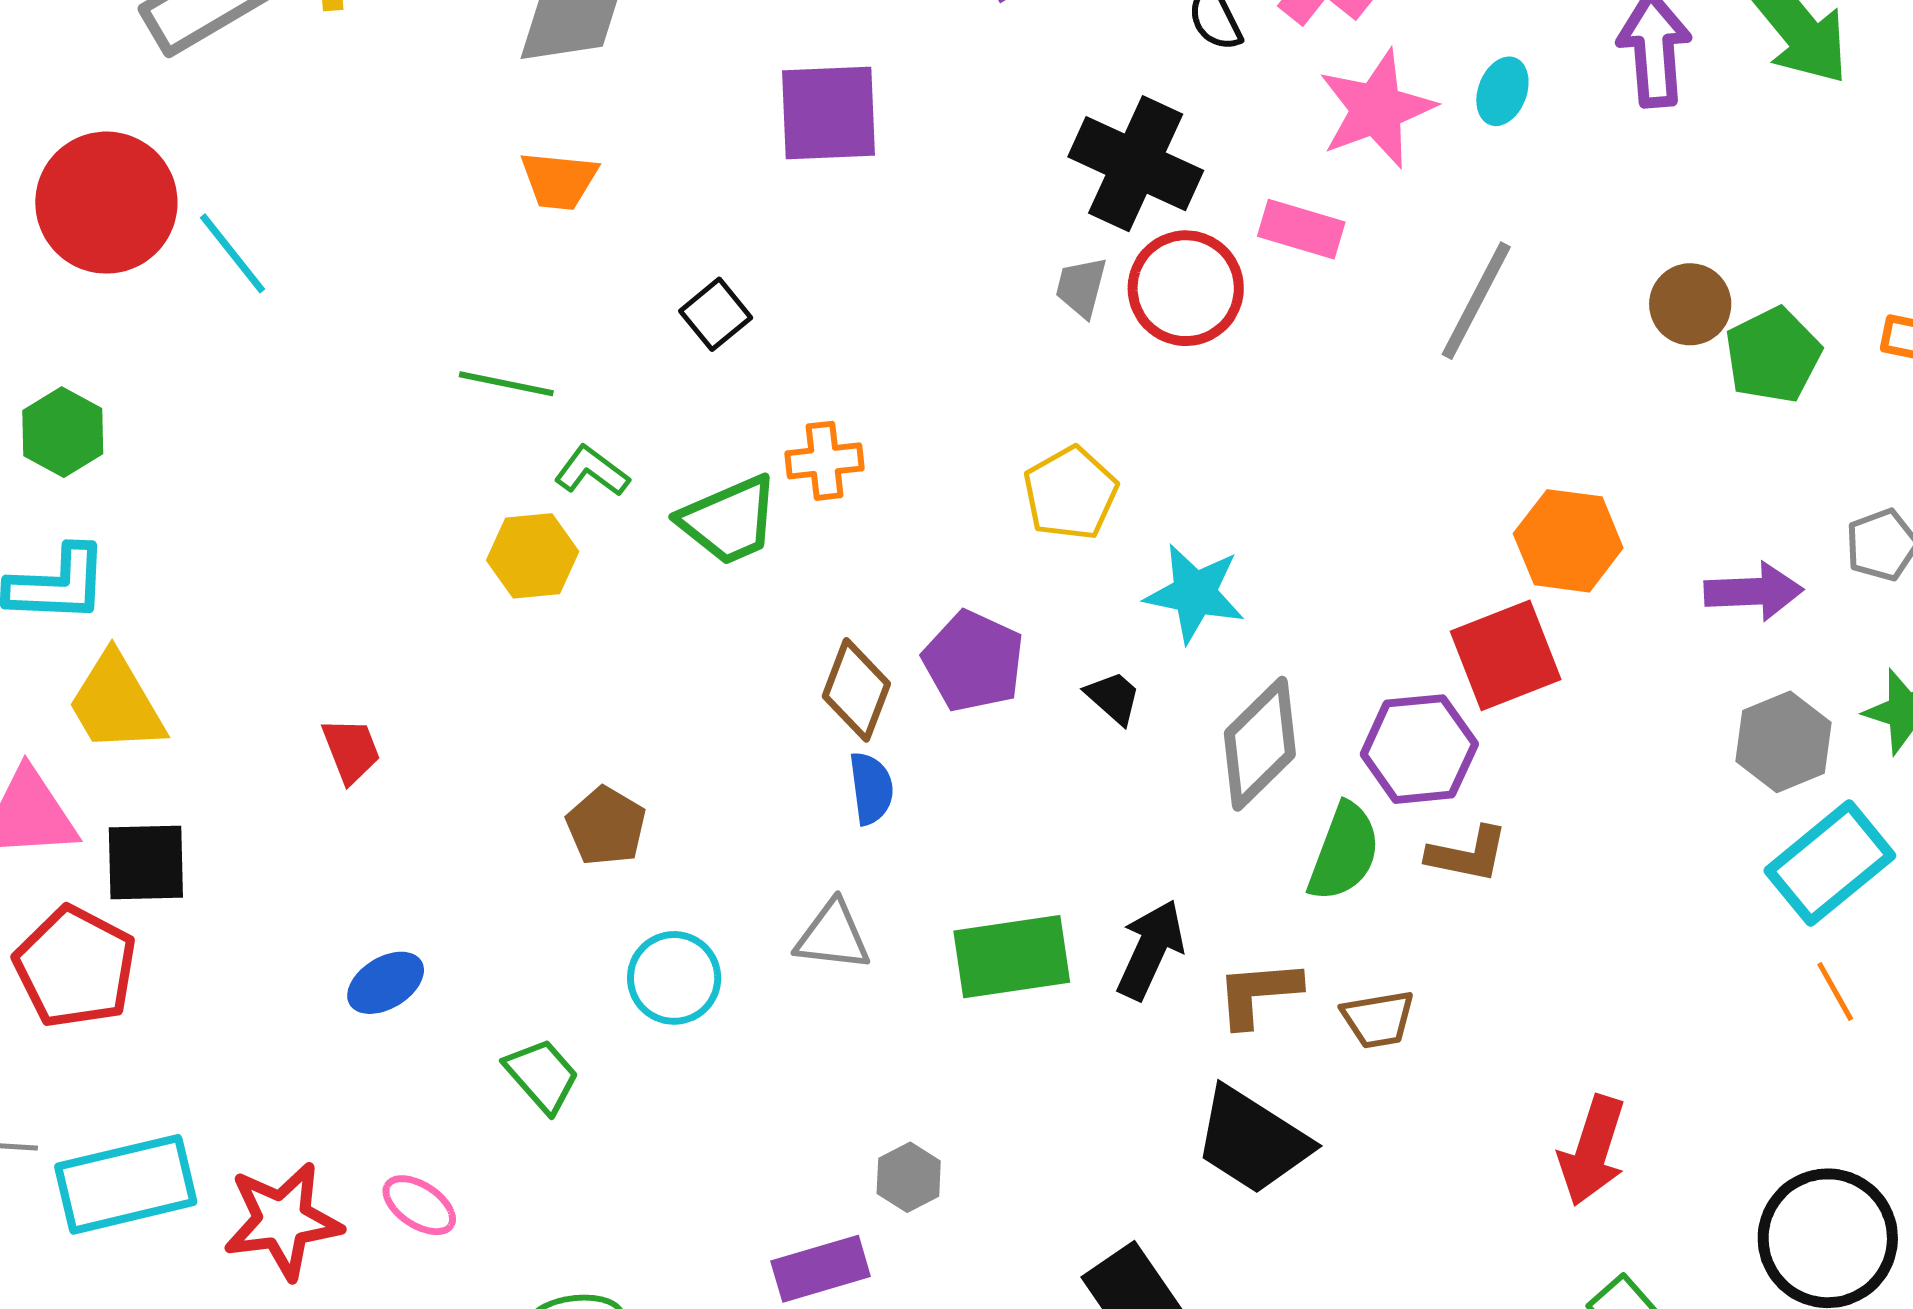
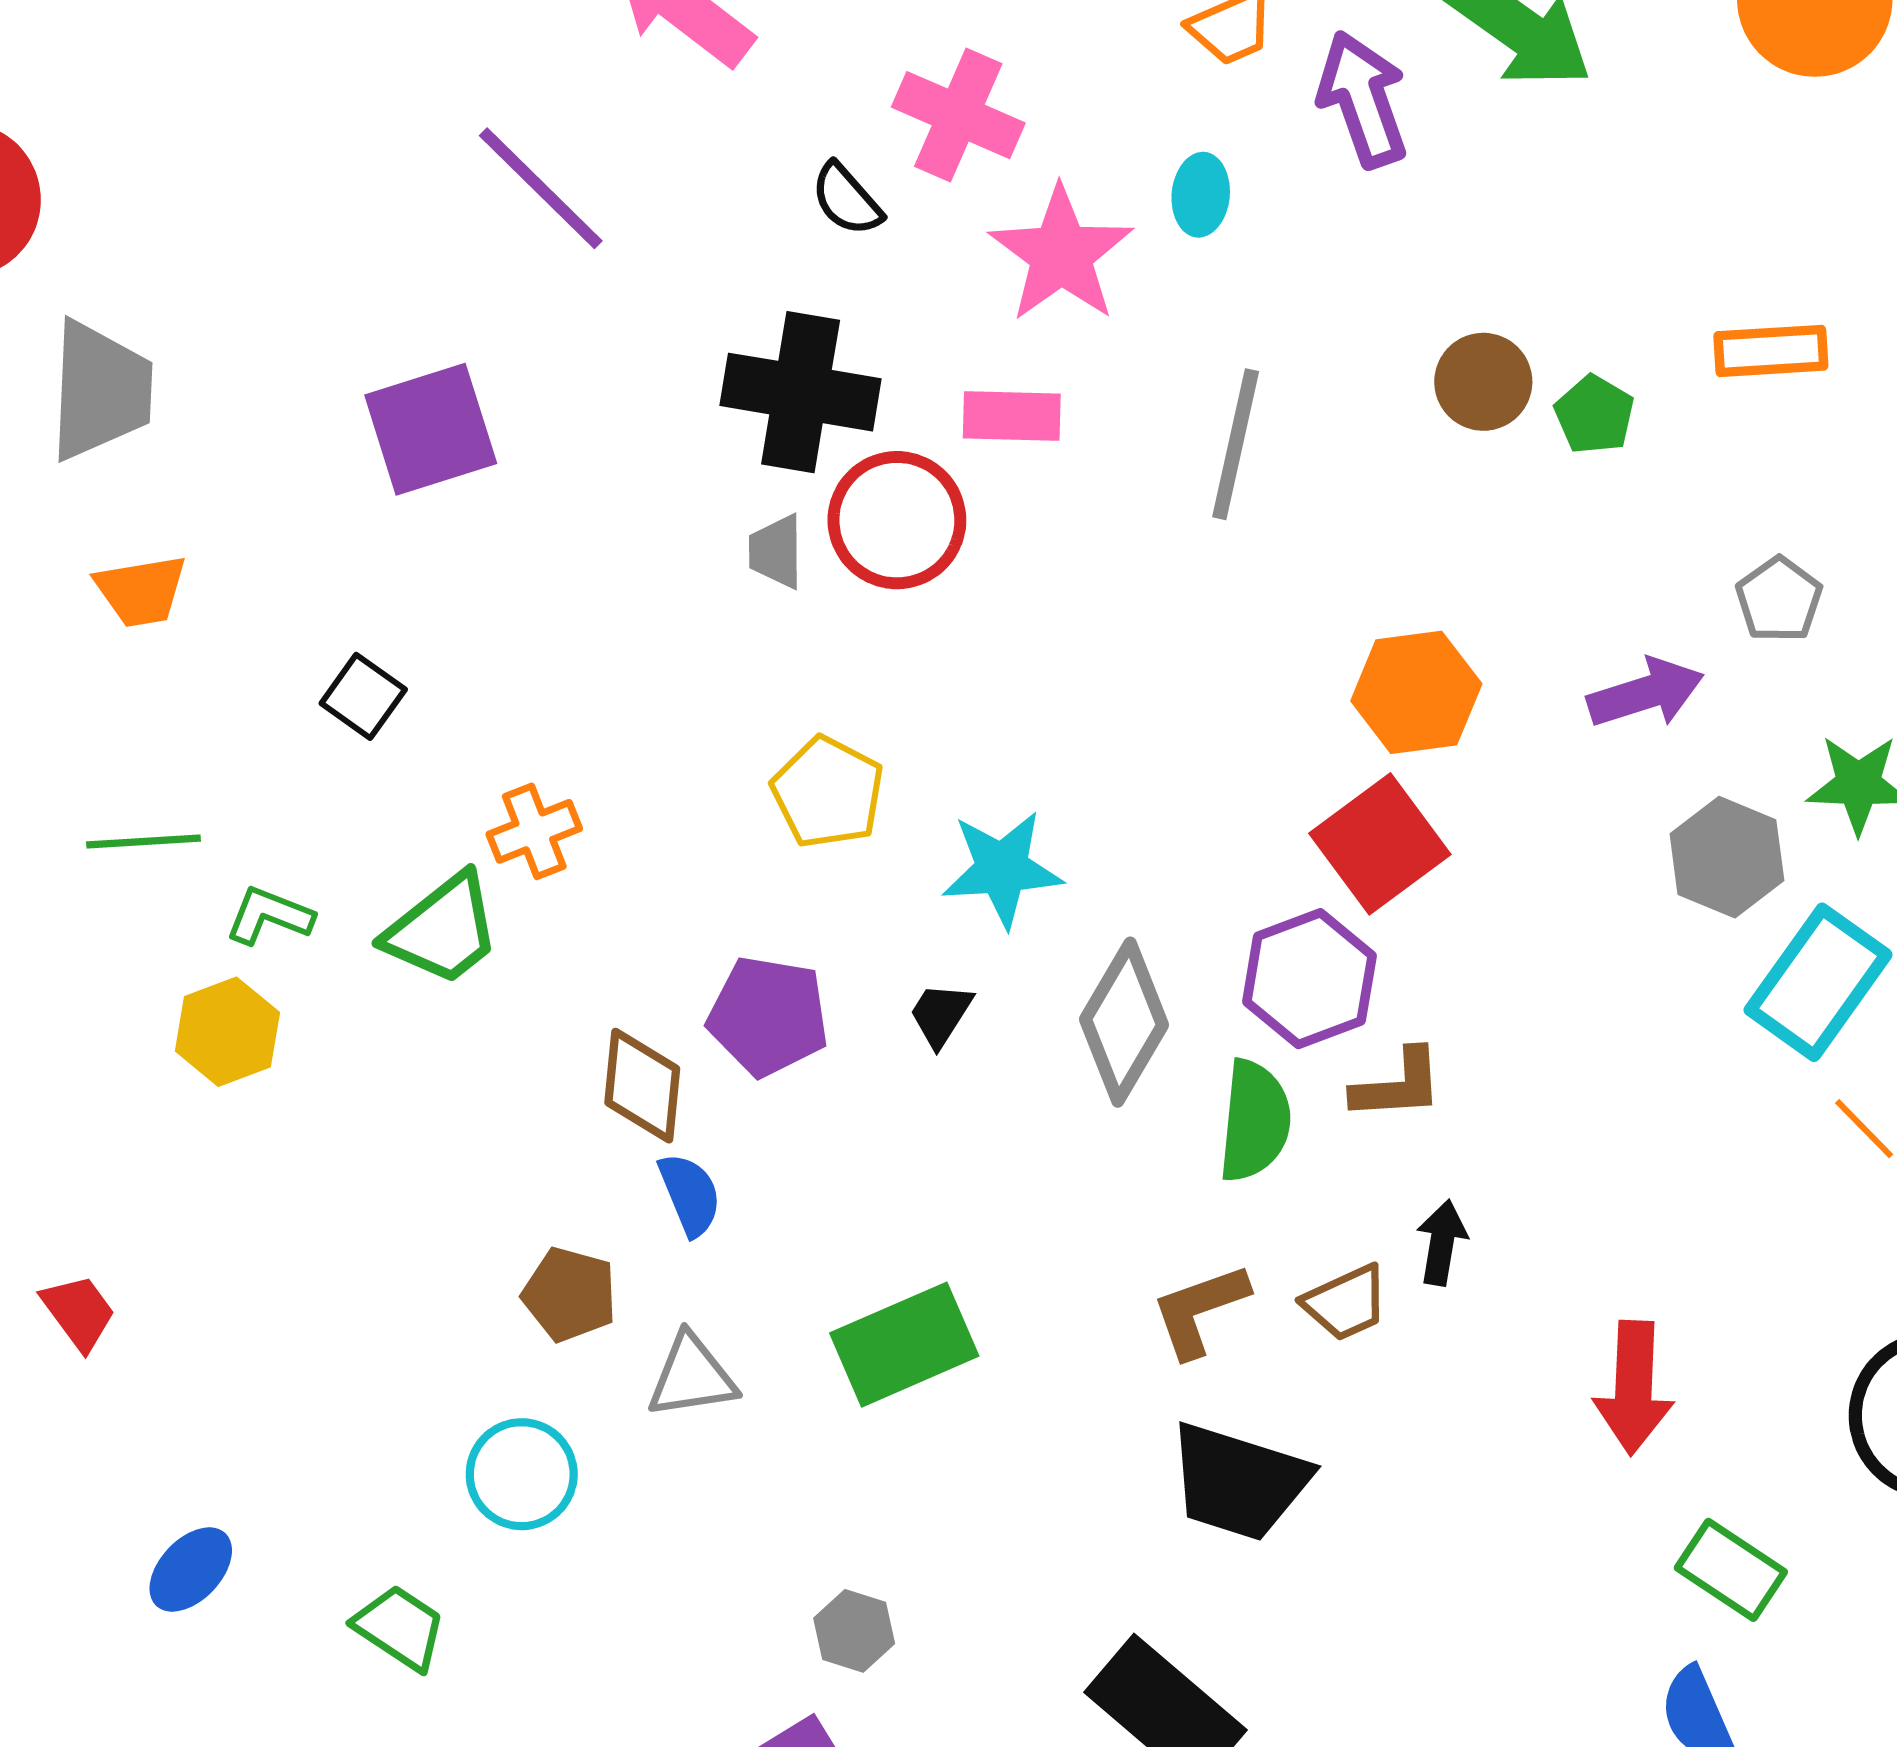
green pentagon: (1773, 355) -> (1594, 415), size x0.7
black trapezoid: (1113, 698) -> (941, 1014), turned -84
brown pentagon: (606, 826) -> (570, 1294), moved
black arrow: (1150, 950) -> (1442, 1243), moved, size x0.7

